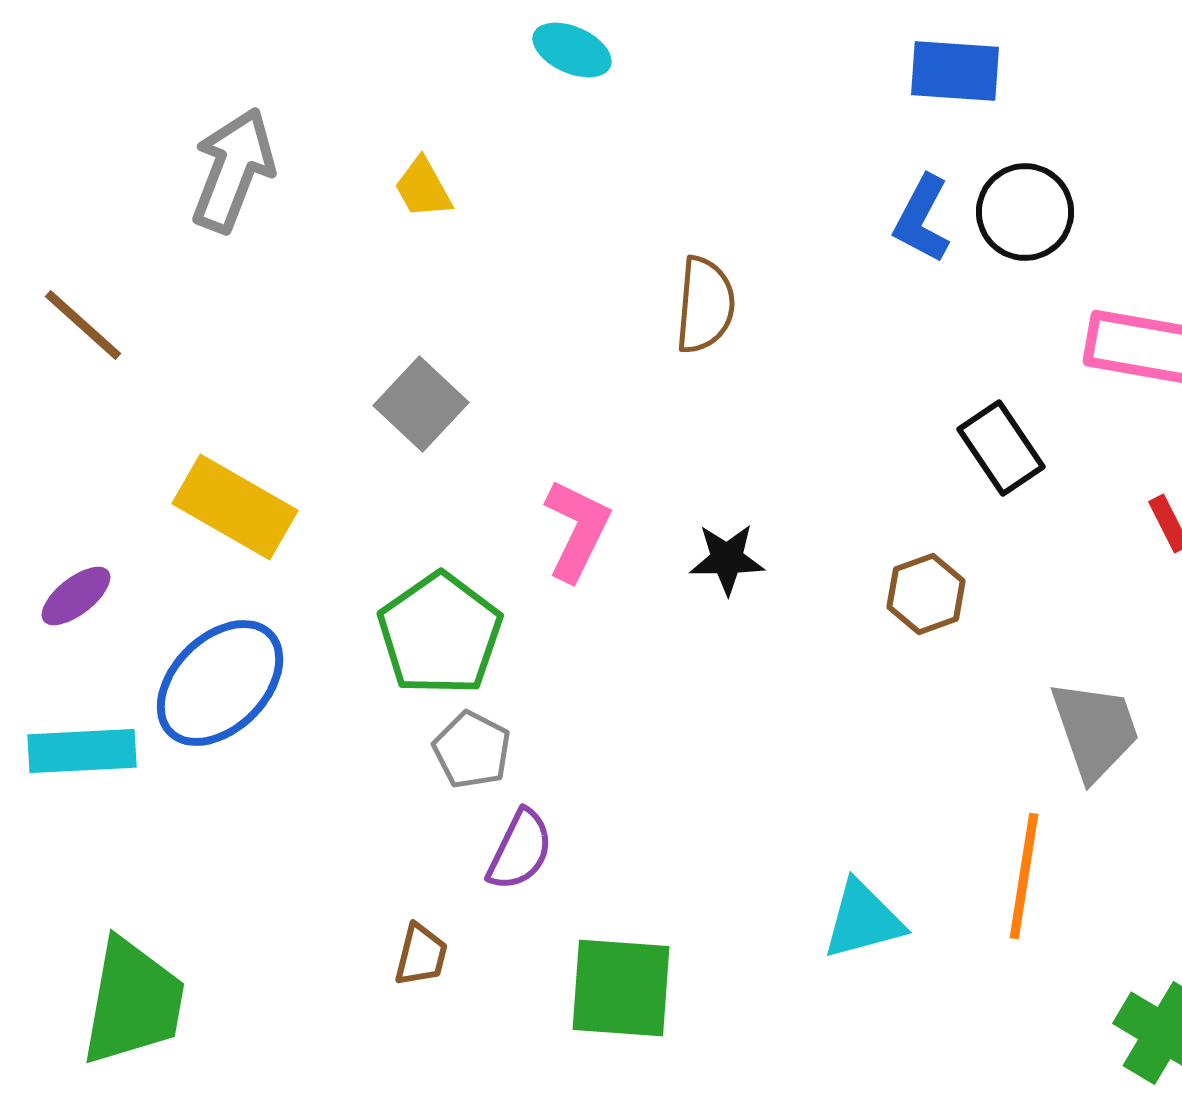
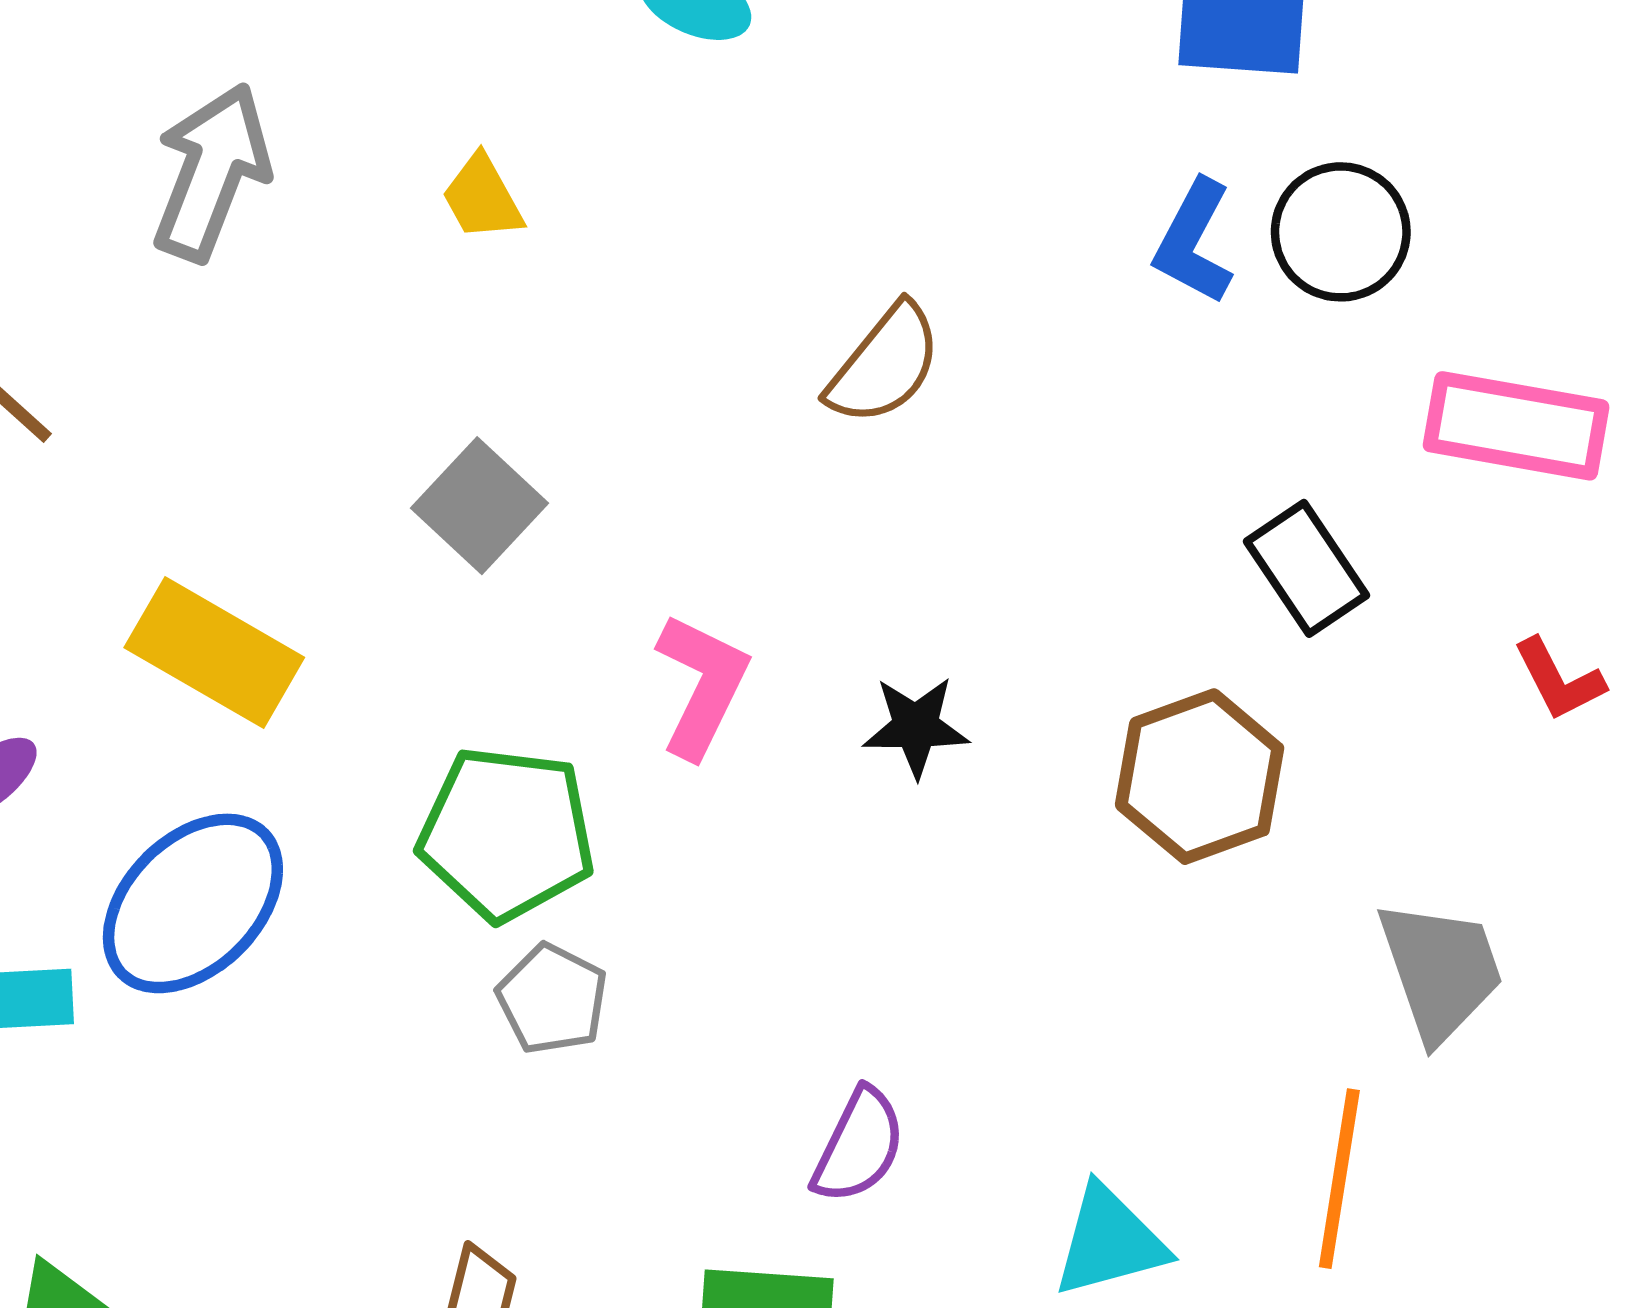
brown semicircle: (705, 305) -> (884, 365), turned 34
brown hexagon: (926, 594) -> (1200, 777), size x1.5
green pentagon: (440, 634) -> (507, 834), turned -30
purple semicircle: (520, 850) -> (859, 1146), moved

